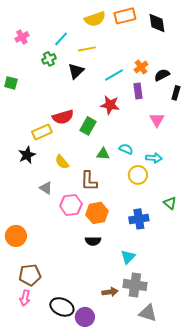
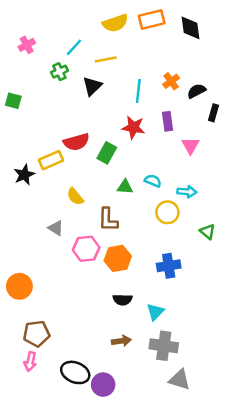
cyan line: (114, 75) -> (138, 91), turned -54
purple rectangle: (138, 91) -> (167, 121), moved
black star: (27, 155) -> (24, 175), moved
green triangle: (170, 203) -> (207, 232), moved
black semicircle: (93, 241) -> (123, 300), moved
brown arrow: (110, 292) -> (121, 341), moved

